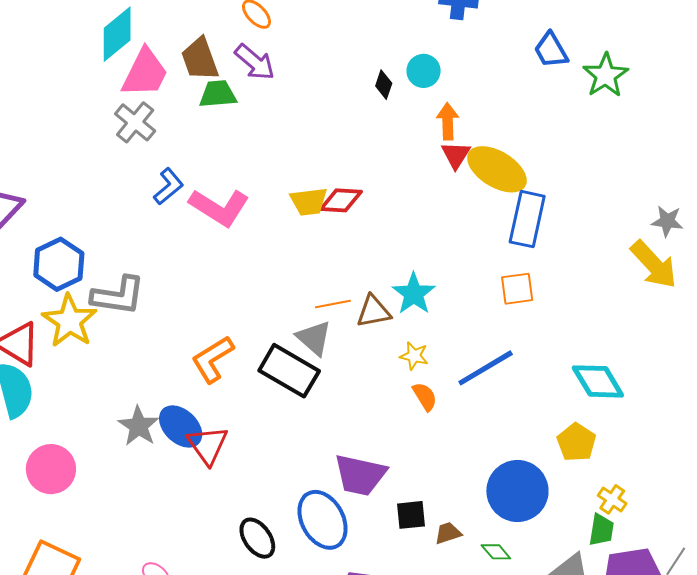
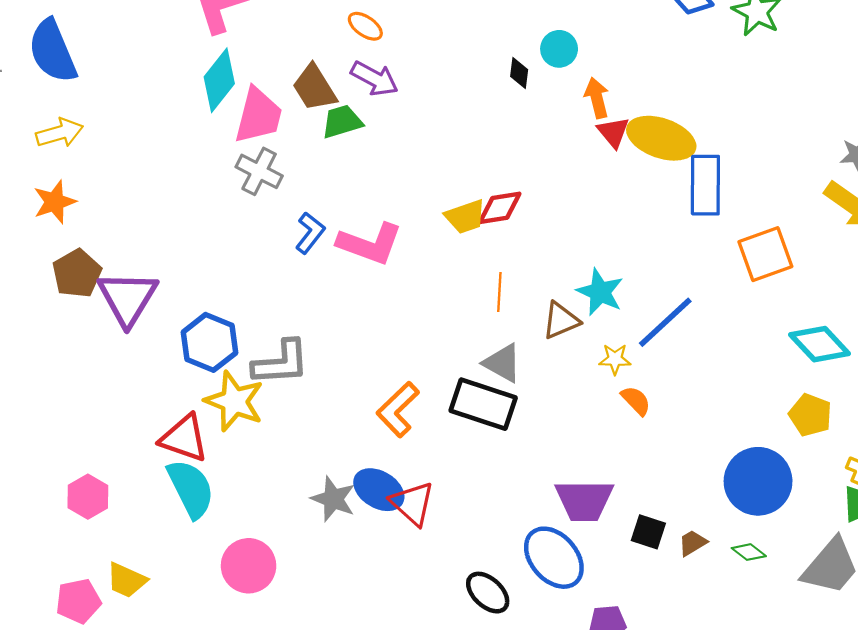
orange square: (517, 289) -> (765, 254), moved, size x1.4
orange line: (333, 304) -> (499, 292), moved, turned -64
blue line: (486, 368) -> (665, 322), moved
black square: (411, 515) -> (648, 532), turned 36

